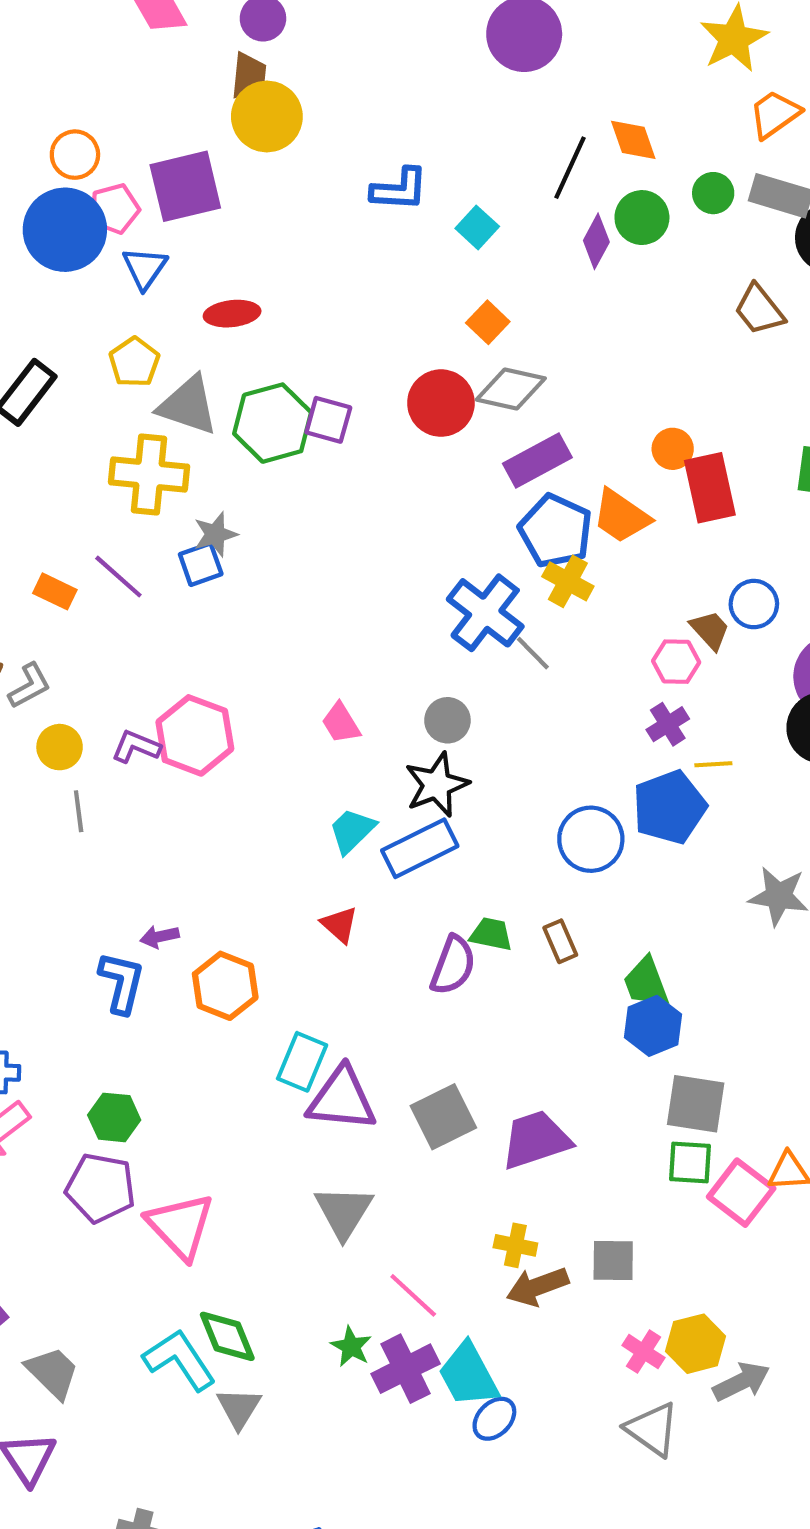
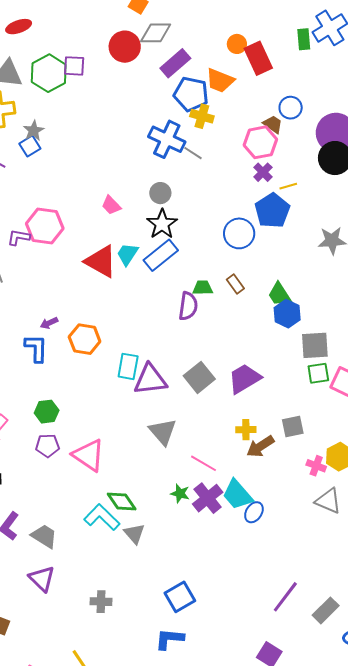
pink hexagon: (676, 662) -> (260, 142), size x1.5
red triangle: (340, 925) -> (101, 261), moved, size x1.8
purple pentagon: (101, 1188) -> (48, 446), size x0.7

